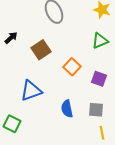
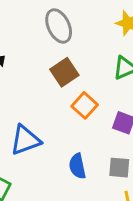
brown square: (41, 50) -> (64, 72), moved

